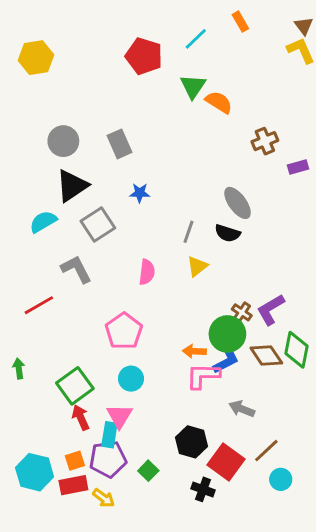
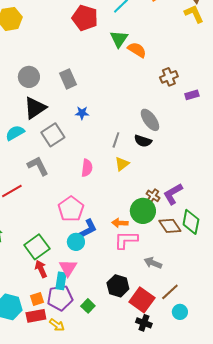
blue L-shape: (226, 360) -> (88, 229), moved
black cross: (203, 489) -> (144, 323), moved

